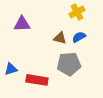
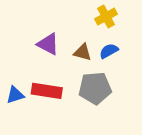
purple triangle: (22, 24) -> (48, 44), moved, turned 30
red rectangle: (37, 80) -> (47, 91), moved

